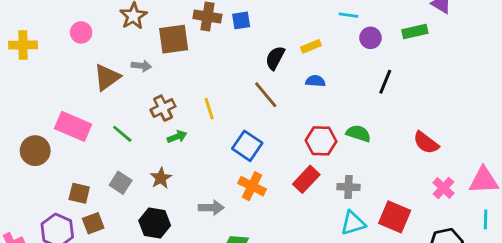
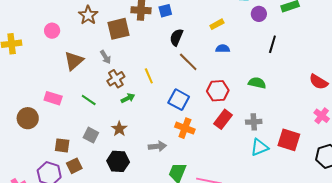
black semicircle: (275, 58) -> (176, 37), moved
gray arrow: (141, 66) -> (106, 57), moved, turned 56
pink rectangle: (73, 126) -> (53, 98), size x0.7
red hexagon: (321, 141) -> (218, 91), moved
red semicircle: (426, 143) -> (319, 82), moved

